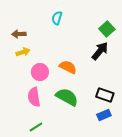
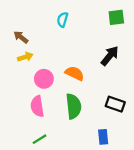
green square: (107, 29) -> (116, 17), moved, turned 35
brown arrow: (19, 34) -> (21, 37), turned 40
green semicircle: (67, 97) -> (74, 106), turned 55
blue rectangle: (104, 115) -> (103, 137), moved, turned -72

